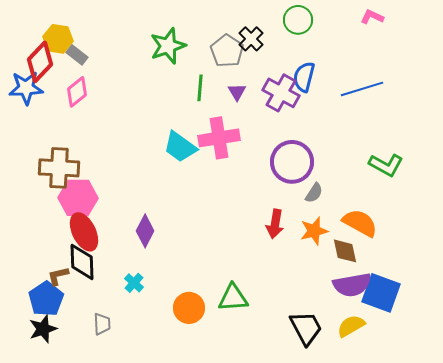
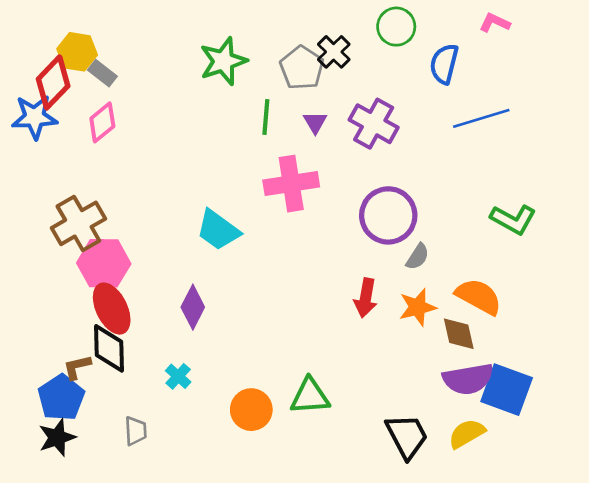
blue semicircle: (304, 77) -> (444, 64), moved
cyan trapezoid: (180, 147) -> (218, 230), moved
brown cross: (59, 168) -> (78, 223), turned -33

